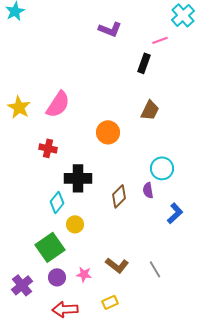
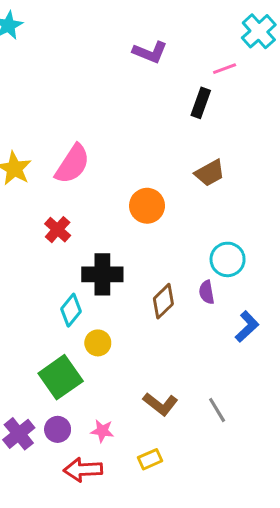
brown trapezoid: (150, 110) -> (210, 173), turned 35
red cross: (48, 148) -> (58, 230), turned 30
pink star: (84, 274) -> (102, 431), moved
purple circle: (57, 277) -> (58, 429), moved

